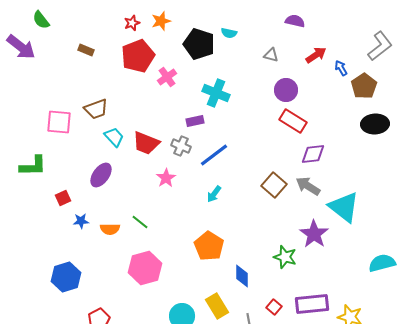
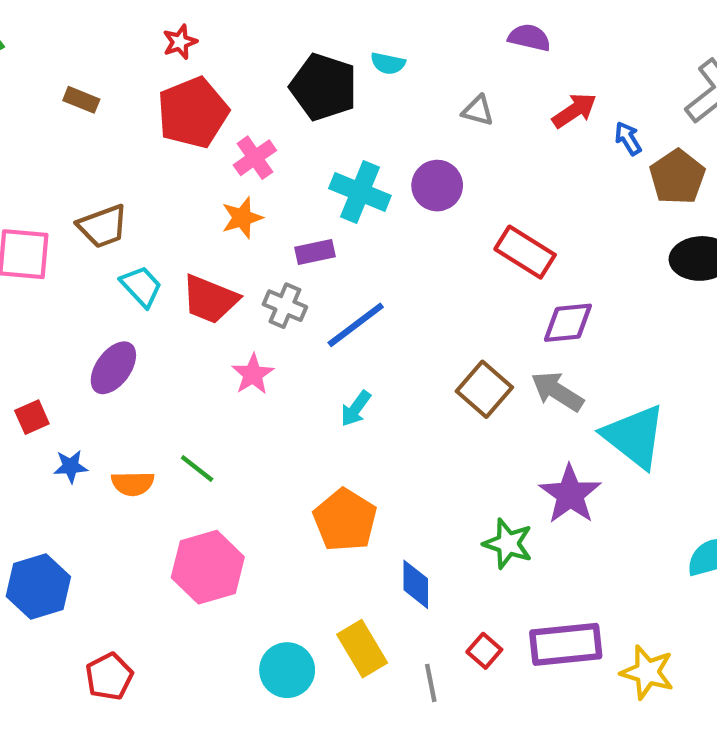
orange star: (161, 21) -> (242, 218), moved
purple circle: (286, 90) -> (437, 186), moved

